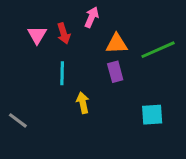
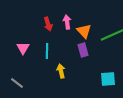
pink arrow: (92, 17) -> (67, 22), moved, turned -32
pink triangle: (37, 35) -> (23, 48), moved
orange triangle: (117, 44) -> (84, 31), turned 49

